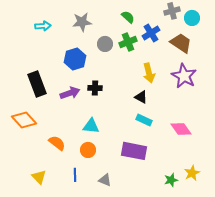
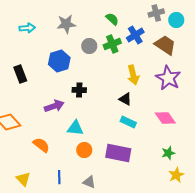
black rectangle: (37, 84) -> (20, 74), moved, size x0.7
purple arrow: (70, 93) -> (54, 106), moved
pink diamond: (181, 129) -> (165, 118), moved
orange circle: (88, 150) -> (84, 150), moved
green star: (171, 180) -> (168, 153), moved

